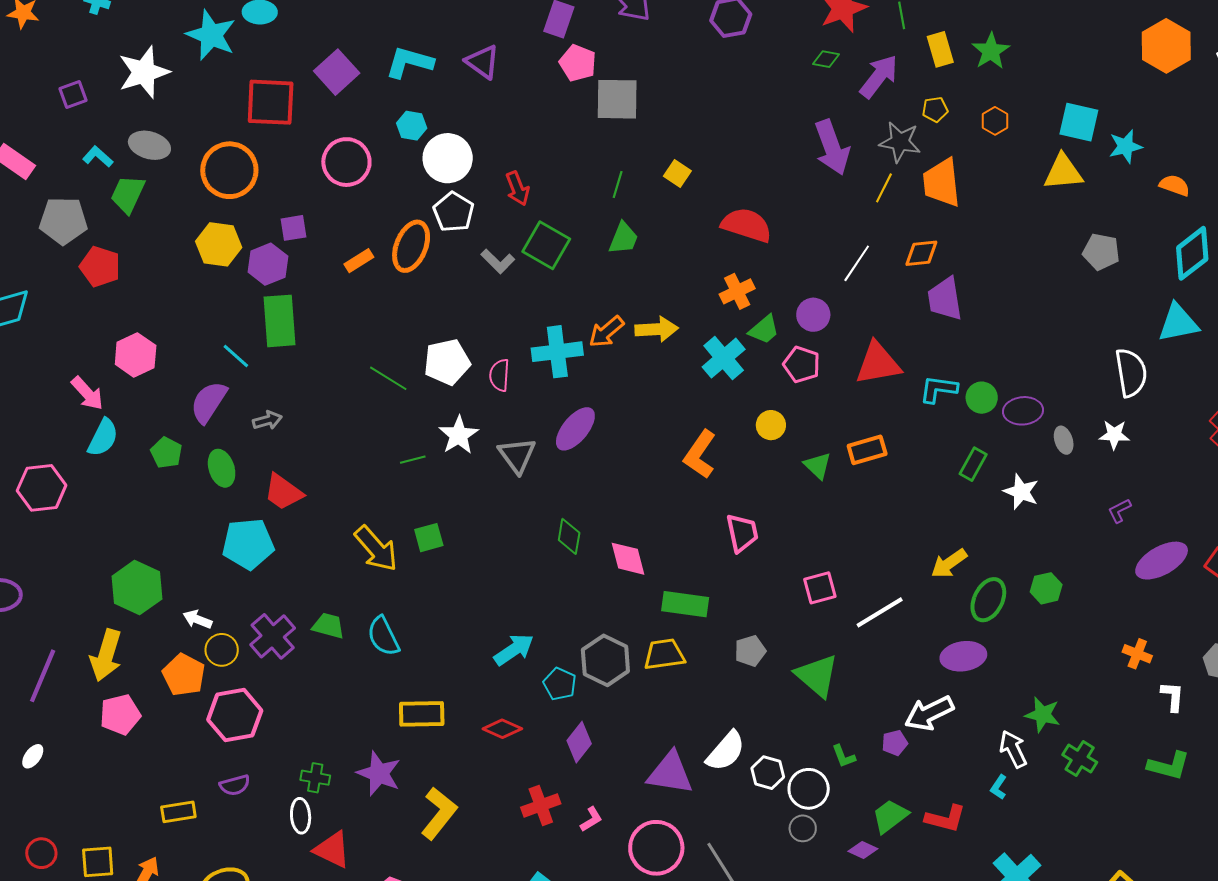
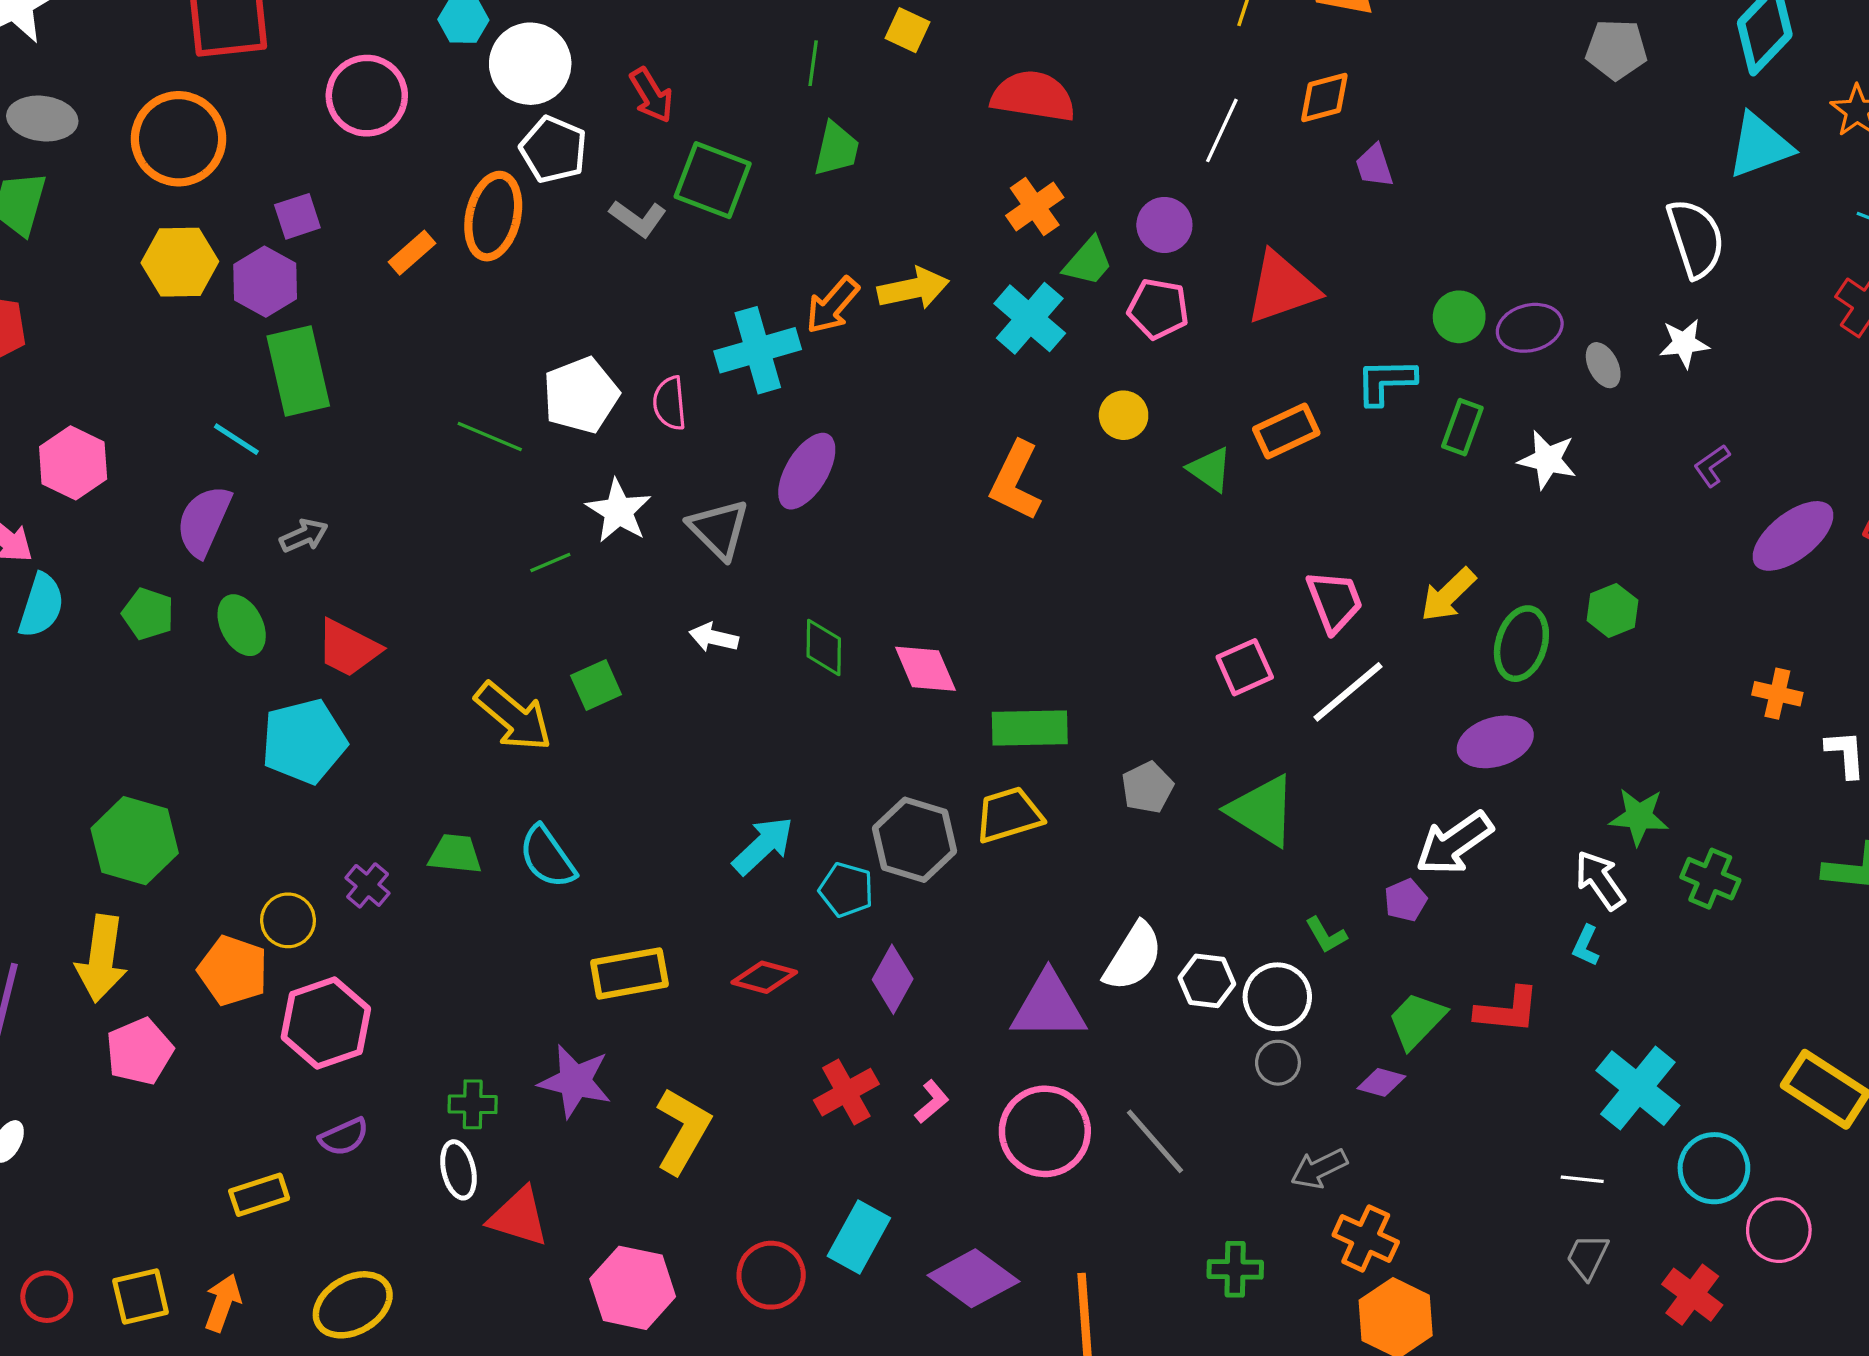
purple trapezoid: (945, 299) -> (1374, 166), size x0.6
cyan L-shape: (938, 389) -> (1386, 381), moved
pink trapezoid: (742, 533) -> (1335, 601), moved
white arrow: (197, 619) -> (714, 637), moved
purple cross: (273, 636) -> (368, 885), size x0.6

